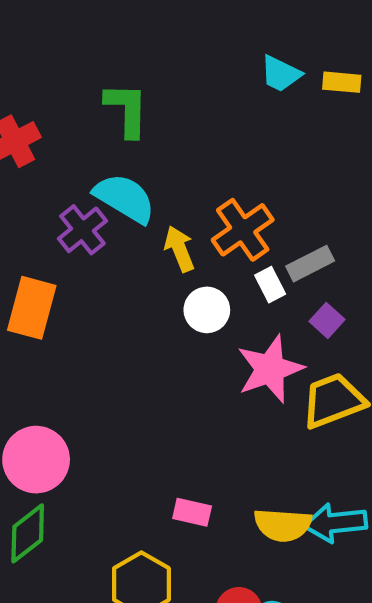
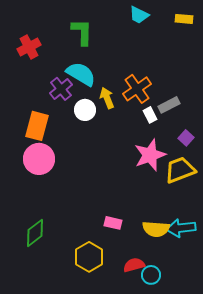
cyan trapezoid: (281, 74) -> (139, 15), moved
white circle: (207, 310) -> (85, 110), moved
purple square: (327, 320) -> (186, 138), moved
pink circle: (36, 460) -> (39, 159), moved

